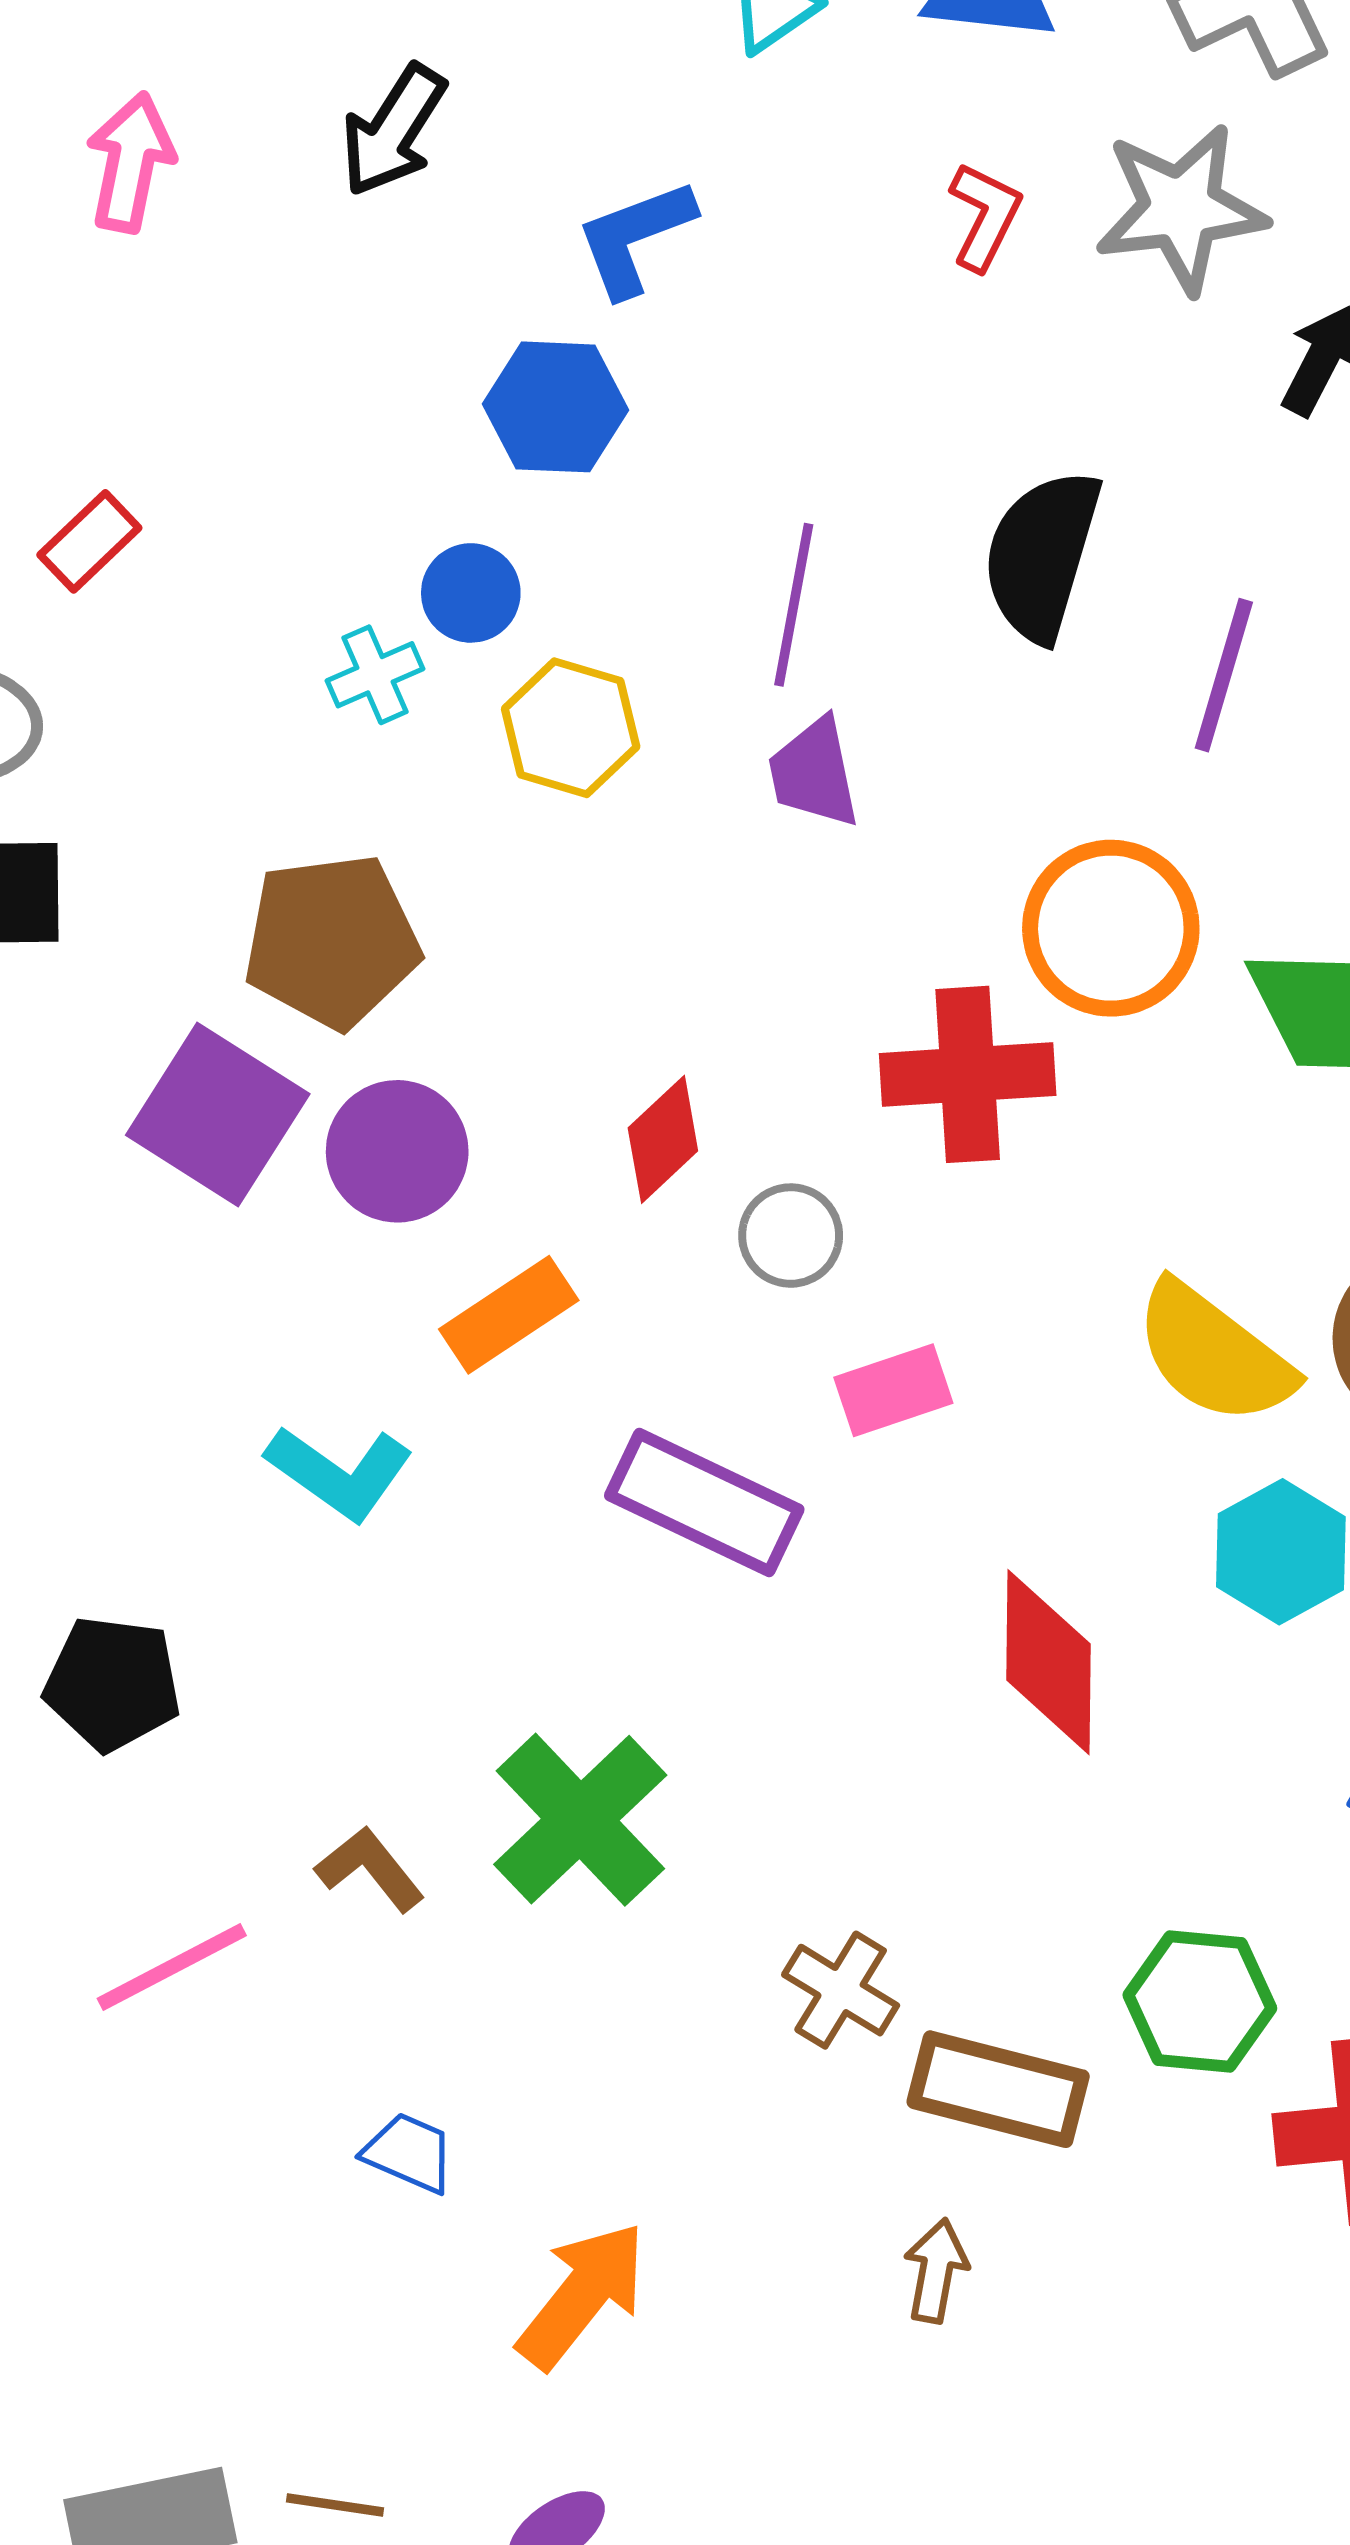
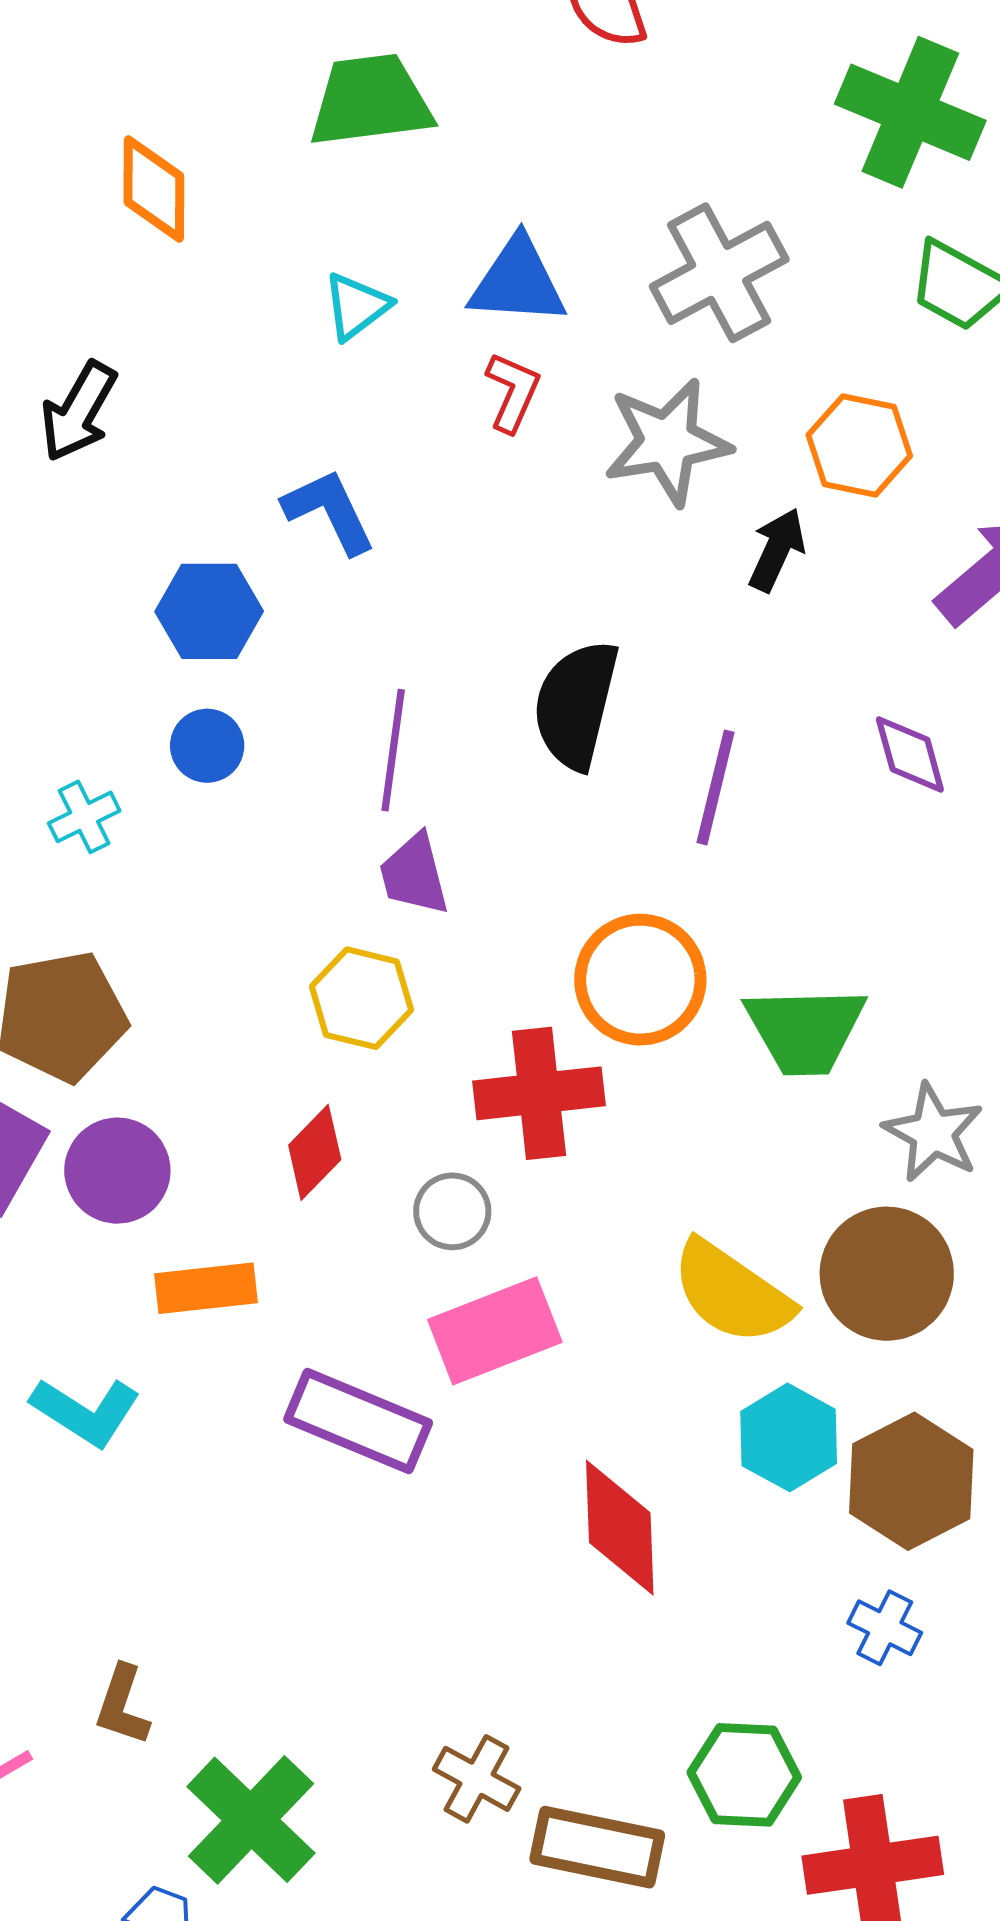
red L-shape: (985, 216) -> (513, 392), moved
blue L-shape: (635, 238) -> (329, 511), moved, turned 88
blue circle: (471, 593) -> (207, 746), moved
yellow hexagon: (571, 728) -> (361, 998), moved
gray circle: (791, 1236) -> (452, 1211), moved
orange rectangle: (509, 1315) -> (206, 1288), turned 30
pink rectangle: (893, 1390) -> (495, 1331), size x1.5
green cross: (580, 1820) -> (251, 1820), moved
brown L-shape: (370, 1869) -> (122, 1705), turned -120

